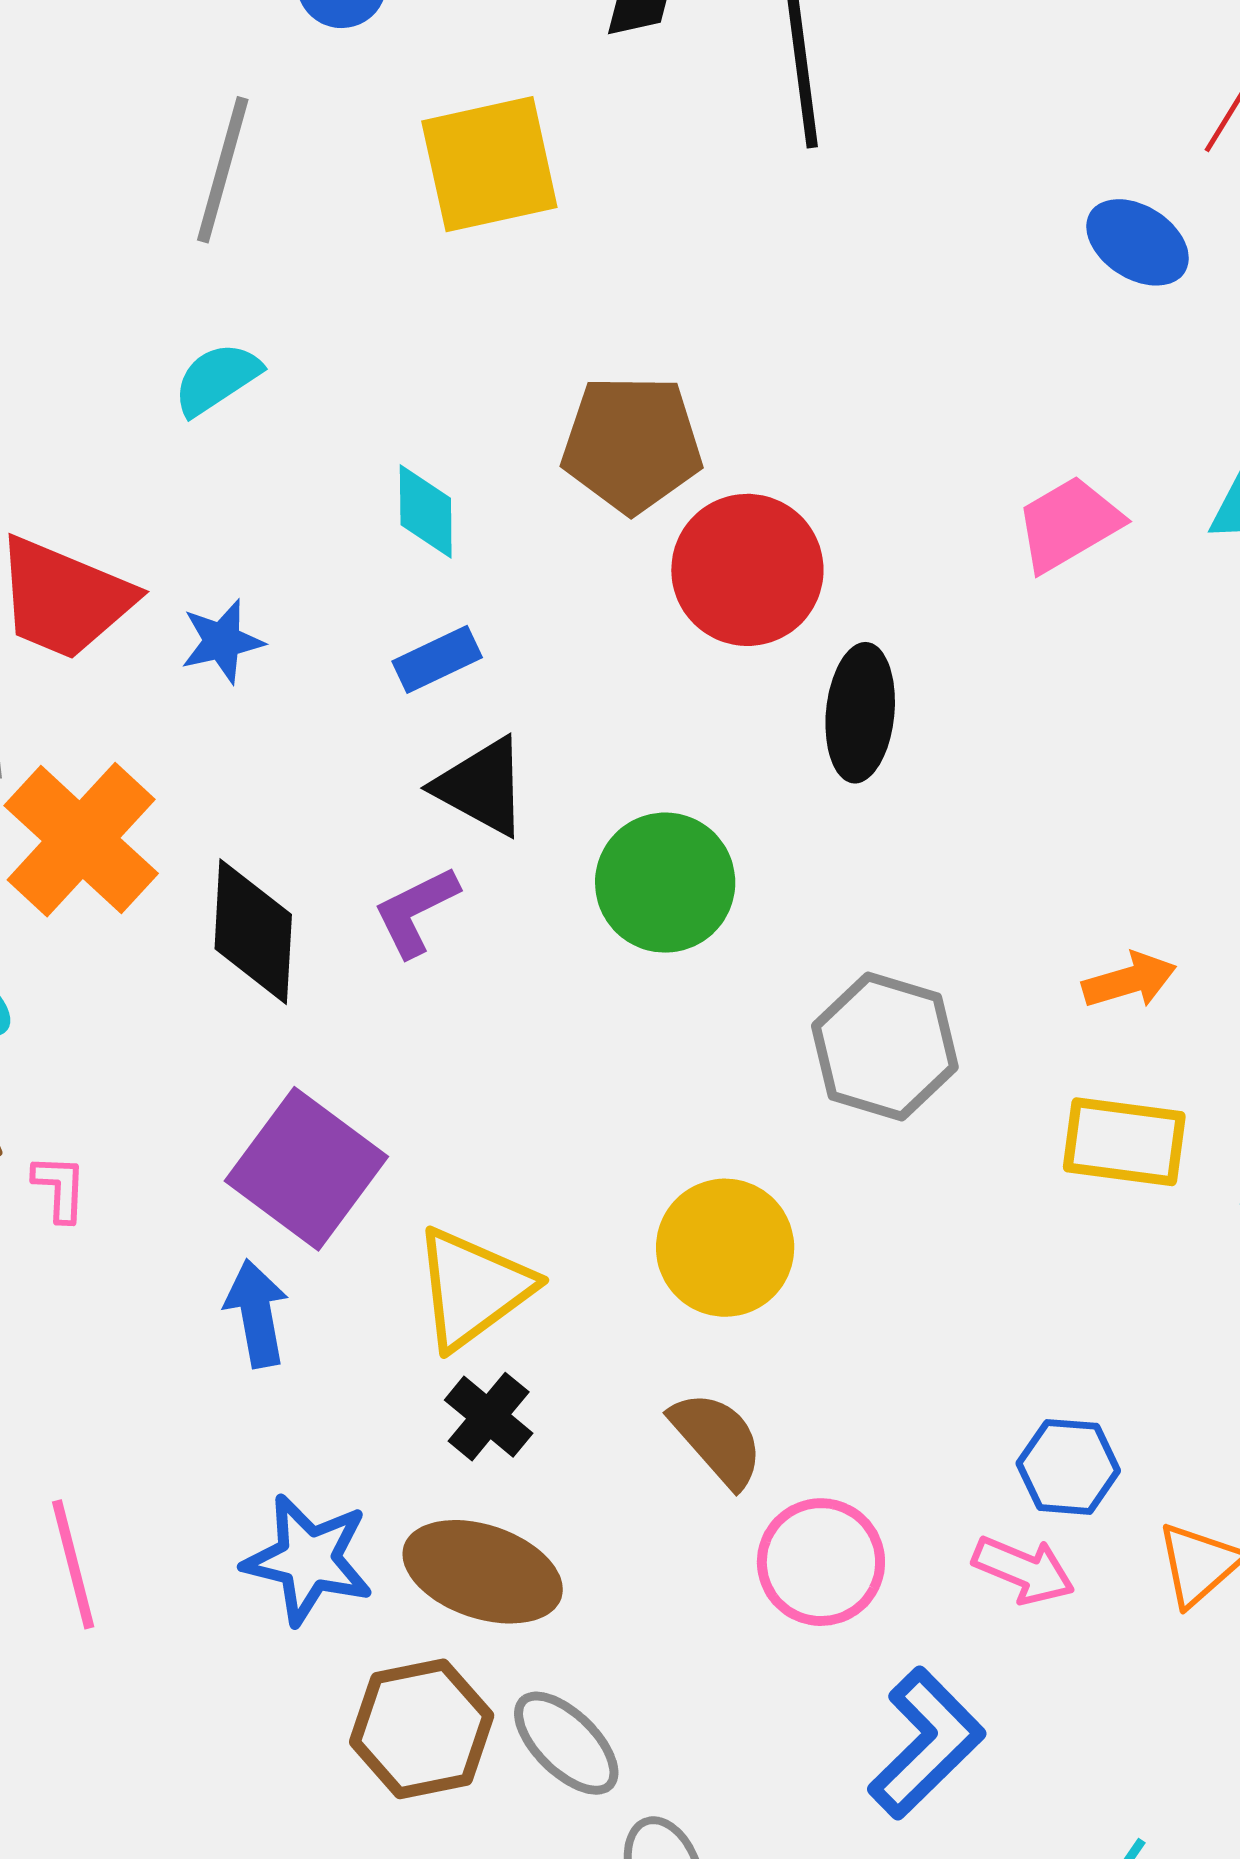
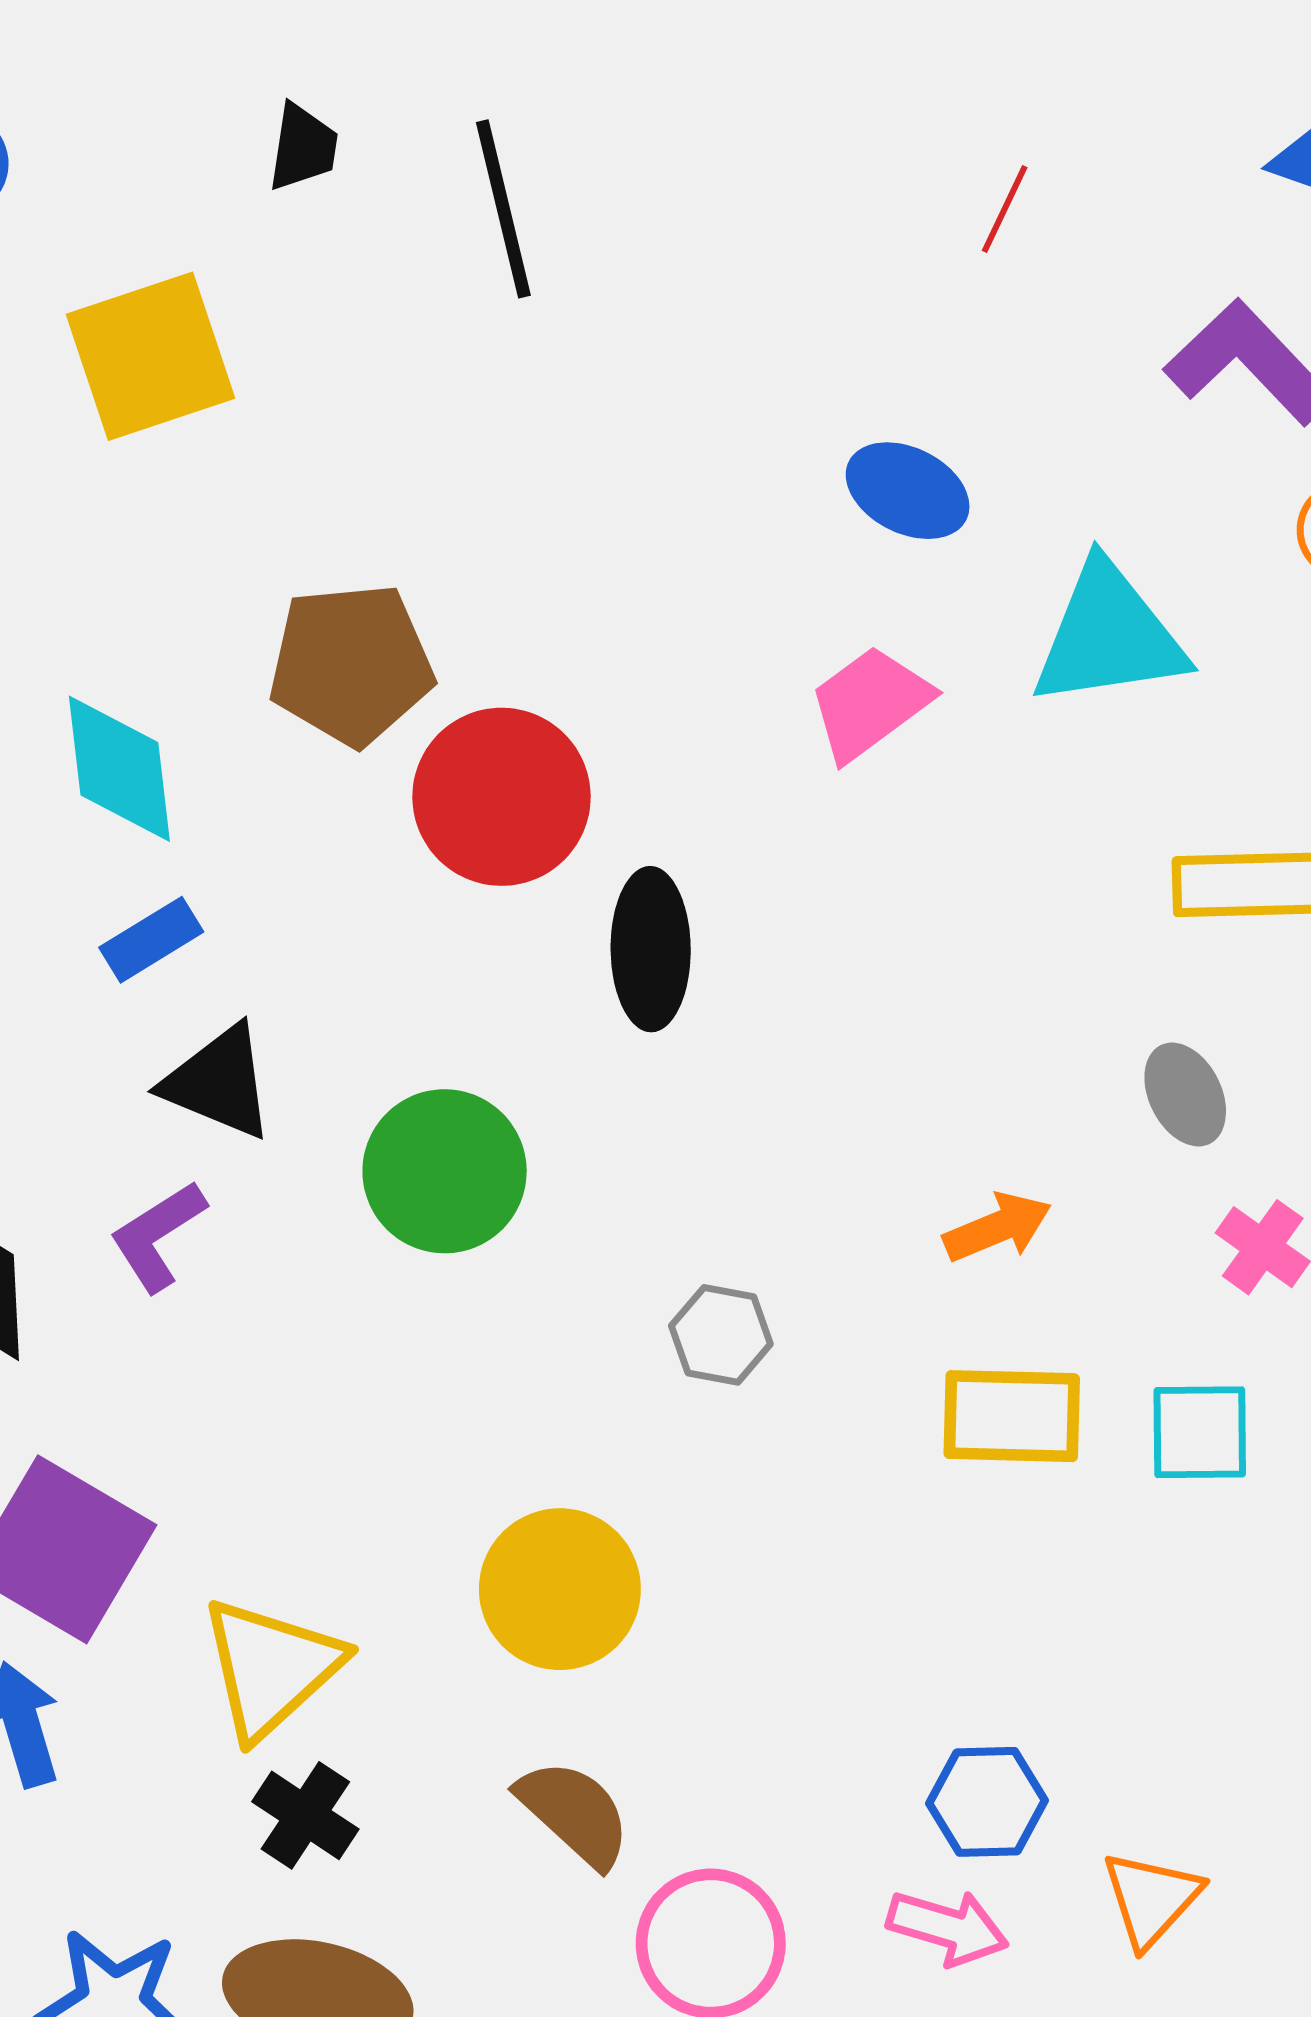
blue ellipse: (1138, 242) -> (908, 491), moved
cyan diamond: (426, 511) -> (119, 769), size x1.4
gray hexagon: (885, 1047) -> (721, 1335), size x0.6

